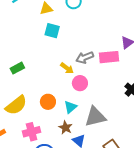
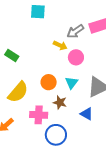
green rectangle: (17, 68) -> (12, 55), turned 72
brown star: (65, 128) -> (60, 102), moved
pink cross: (32, 132) -> (39, 115), turned 30

